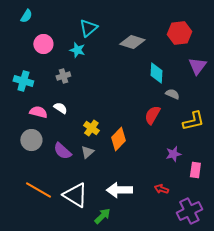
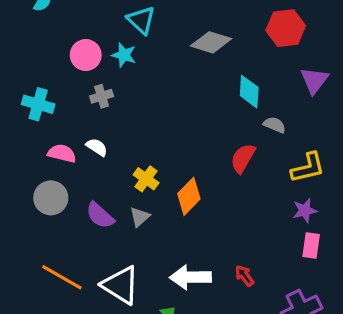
cyan triangle: (88, 28) -> (141, 20), turned -36
pink circle: (43, 44) -> (86, 55), moved
purple star: (173, 154) -> (305, 211), moved
red arrow: (161, 189) -> (244, 276), moved, turned 32

